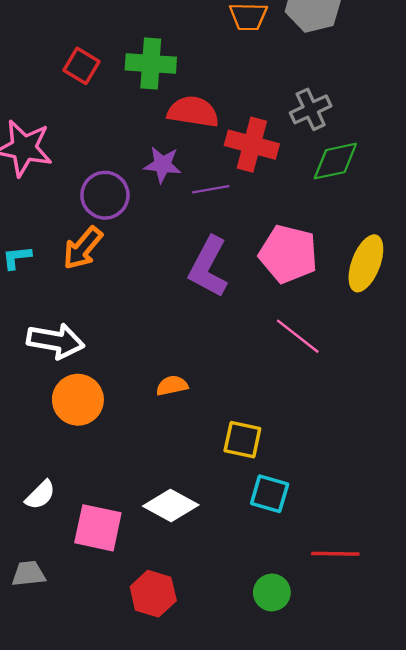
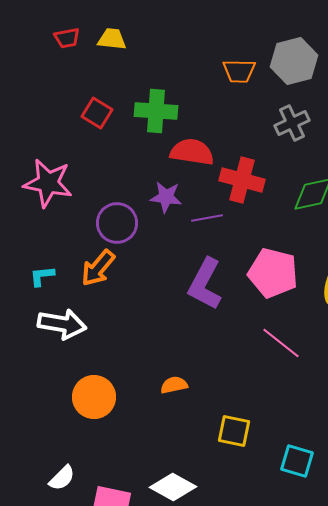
gray cross: (311, 109) -> (292, 123), moved
white arrow: (56, 341) -> (62, 324), moved
cyan square: (270, 494) -> (297, 461), moved

